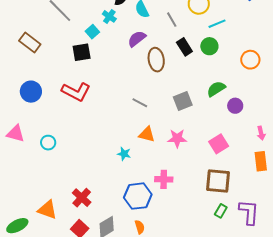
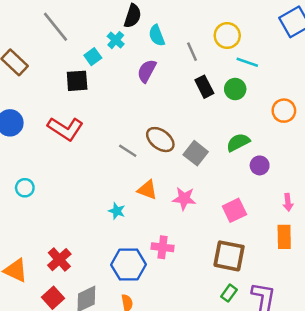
cyan line: (217, 24) -> (247, 62), turned 36
purple semicircle: (137, 39) -> (147, 71), turned -30
brown ellipse: (156, 60) -> (160, 140), moved, turned -50
gray square: (183, 101) -> (196, 153), turned -36
gray line: (140, 103) -> (128, 151), moved

